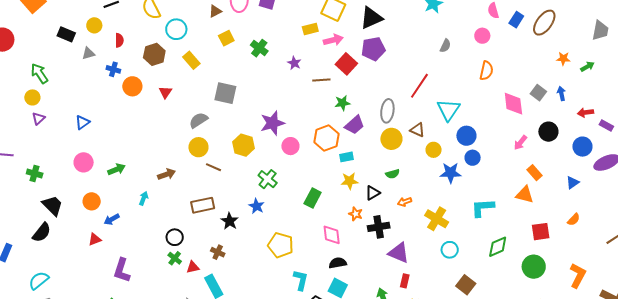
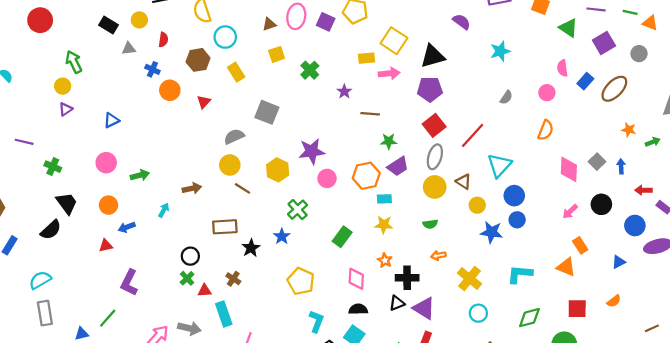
red square: (346, 64) -> (434, 125), moved
black triangle: (373, 193) -> (397, 303), moved

